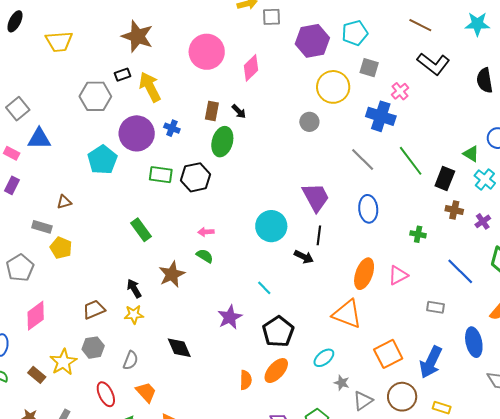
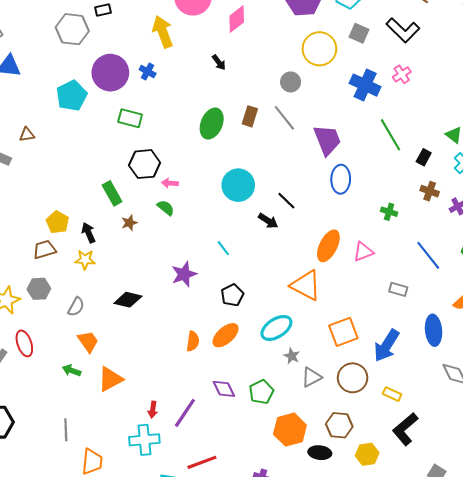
black L-shape: (433, 64) -> (403, 30), moved
yellow arrow: (150, 87) -> (163, 32), moved
pink cross: (400, 91) -> (402, 74), moved
brown rectangle: (212, 111) -> (250, 116), moved
green ellipse: (222, 142) -> (212, 124), moved
gray line: (363, 159) -> (284, 118), moved
black hexagon: (196, 177) -> (145, 164), moved
black rectangle: (445, 179) -> (424, 157), size x0.7
purple trapezoid: (316, 197) -> (327, 140), moved
green rectangle: (141, 230) -> (112, 193), moved
black line: (319, 235) -> (286, 201), turned -60
yellow pentagon: (61, 248) -> (58, 222), moved
brown star: (172, 274) -> (129, 223), size x0.6
black pentagon: (278, 332) -> (232, 295), size x0.7
black diamond: (179, 348) -> (128, 300), turned -60
cyan ellipse: (324, 358) -> (276, 328), size x1.4
red ellipse: (106, 394) -> (24, 343), moved

